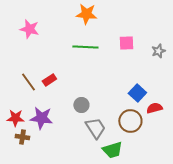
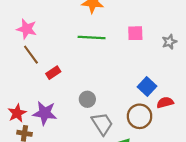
pink star: (29, 29) -> (27, 29), moved
brown line: (28, 82) -> (31, 55), moved
red star: (15, 118) -> (17, 113), turned -30

